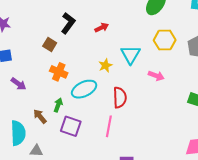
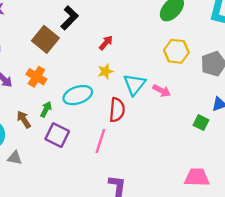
red arrow: (102, 28) -> (106, 43), moved, turned -32
brown square: (50, 44) -> (45, 39), size x1.6
cyan triangle: (131, 55) -> (134, 84), moved
orange cross: (59, 72) -> (36, 77), moved

